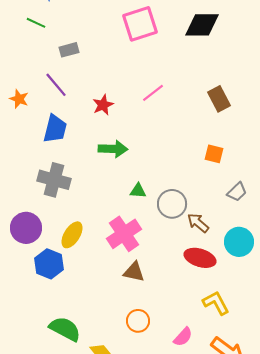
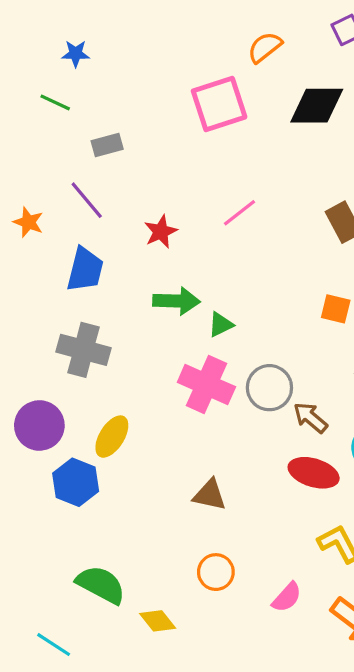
green triangle: (138, 191) -> (221, 325), moved, turned -30
pink cross: (124, 234) -> (206, 385), moved, turned -32

